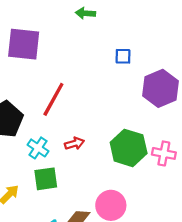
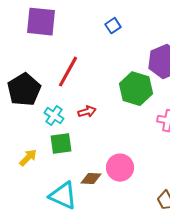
blue square: (123, 56) -> (113, 26), moved, turned -35
green hexagon: (129, 148) -> (136, 89), moved

